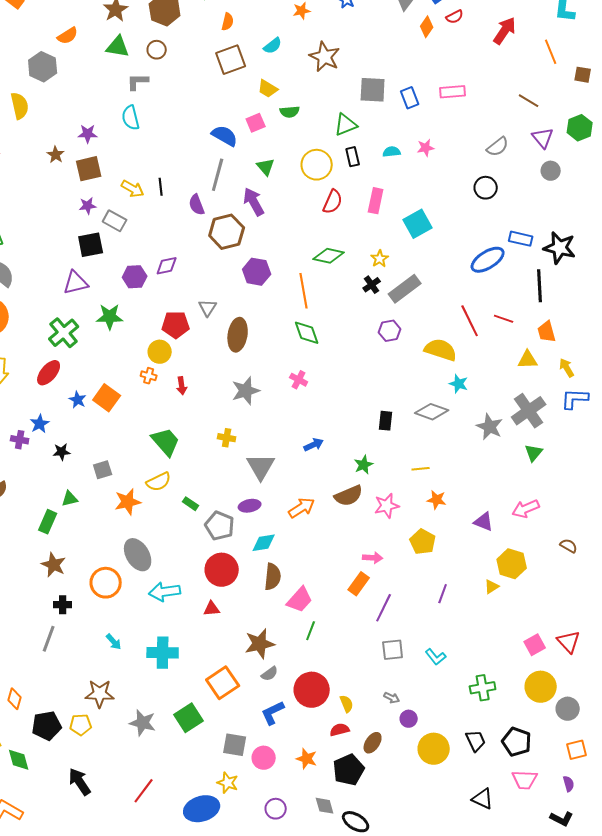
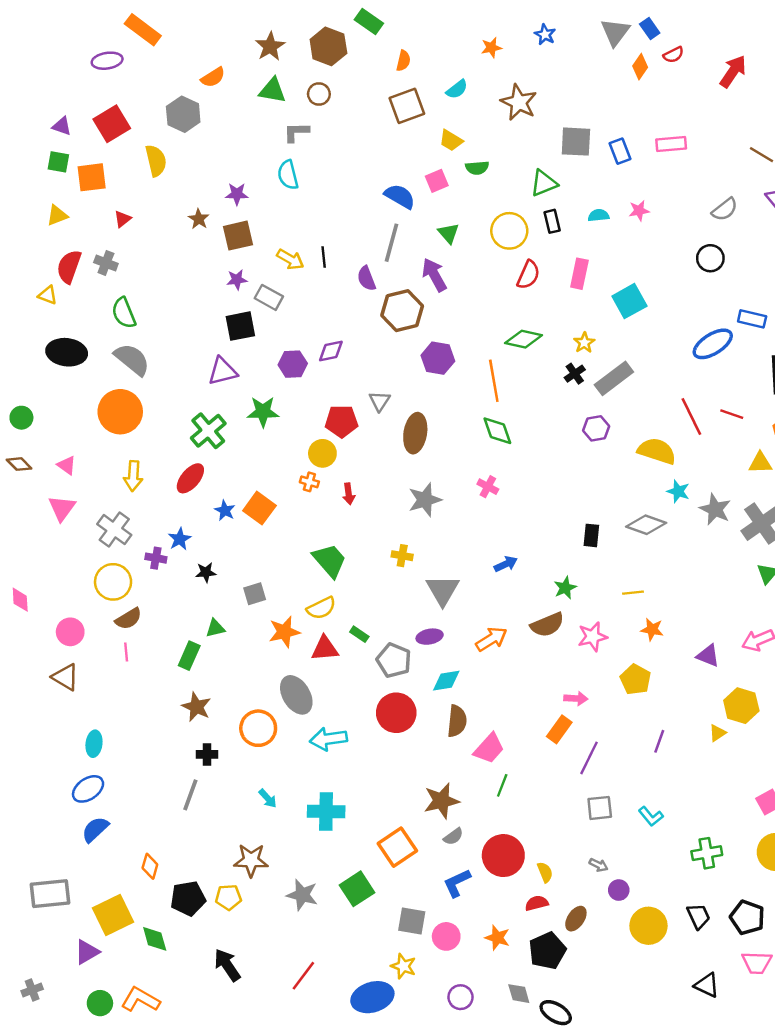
gray star: (490, 427) -> (715, 509), moved
red triangle: (212, 609) -> (325, 648), moved, size x1.4

